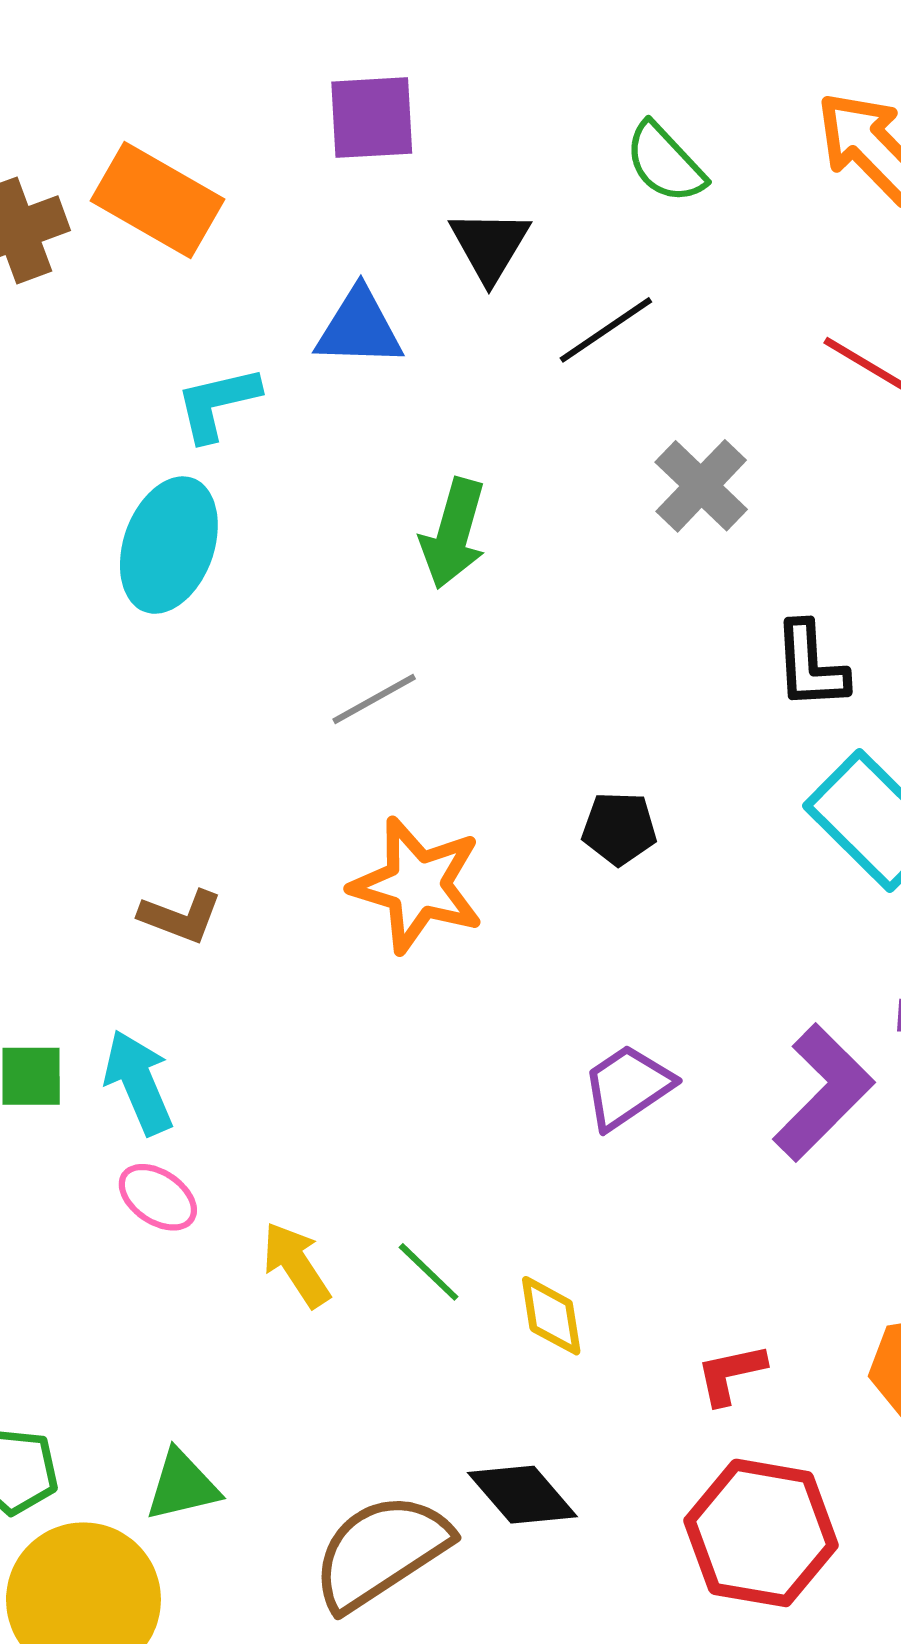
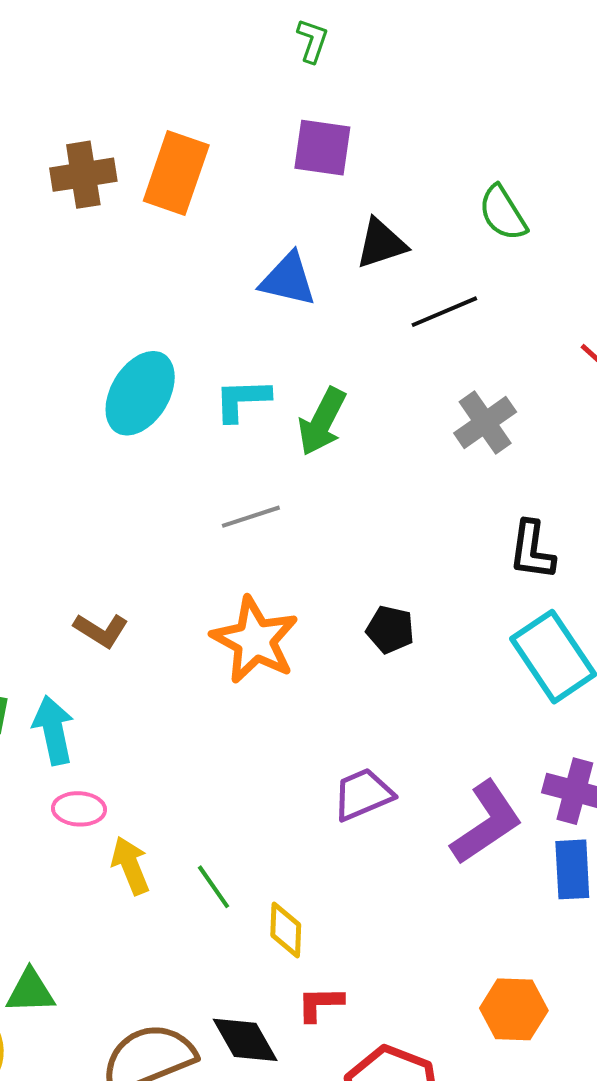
orange rectangle: (157, 200) -> (176, 173), turned 68
black triangle: (490, 245) -> (381, 244), turned 30
cyan L-shape: (217, 403) -> (242, 400), moved
pink ellipse: (158, 1197) -> (79, 809), moved, turned -42
red L-shape: (731, 1374) -> (320, 1004), moved

